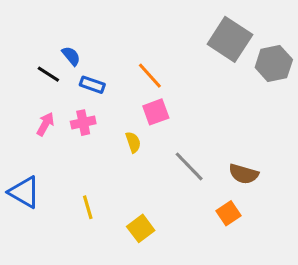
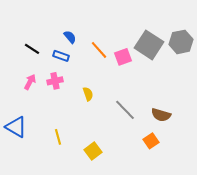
gray square: (230, 39) -> (149, 45), moved
blue semicircle: (71, 56) -> (70, 37), moved
pink square: (156, 112) -> (123, 57), moved

